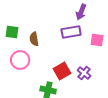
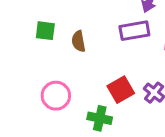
pink circle: (20, 60) -> (56, 96), moved

